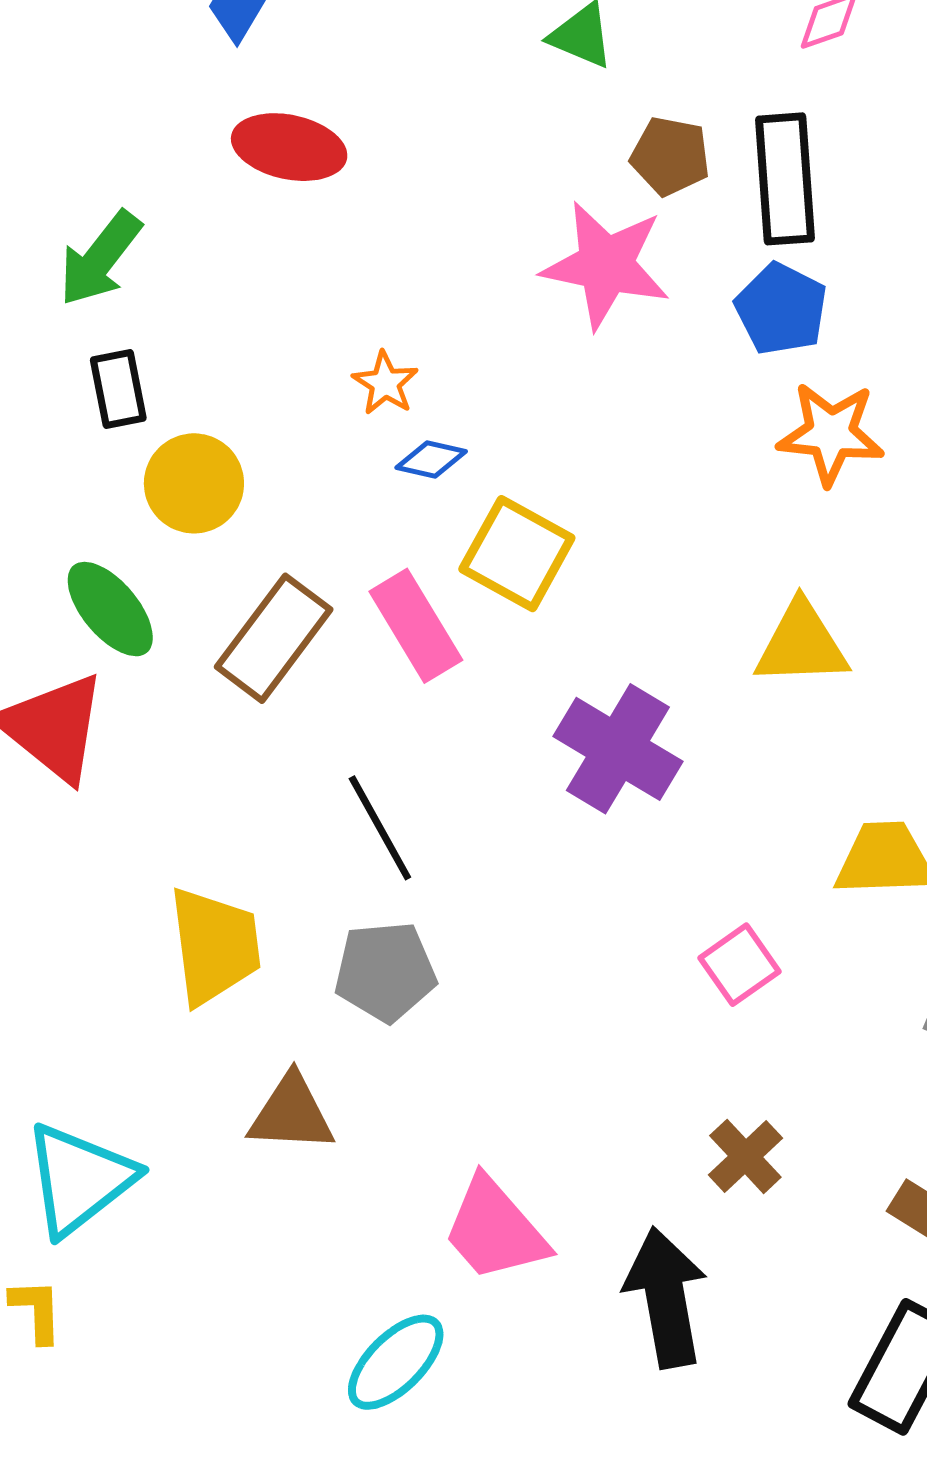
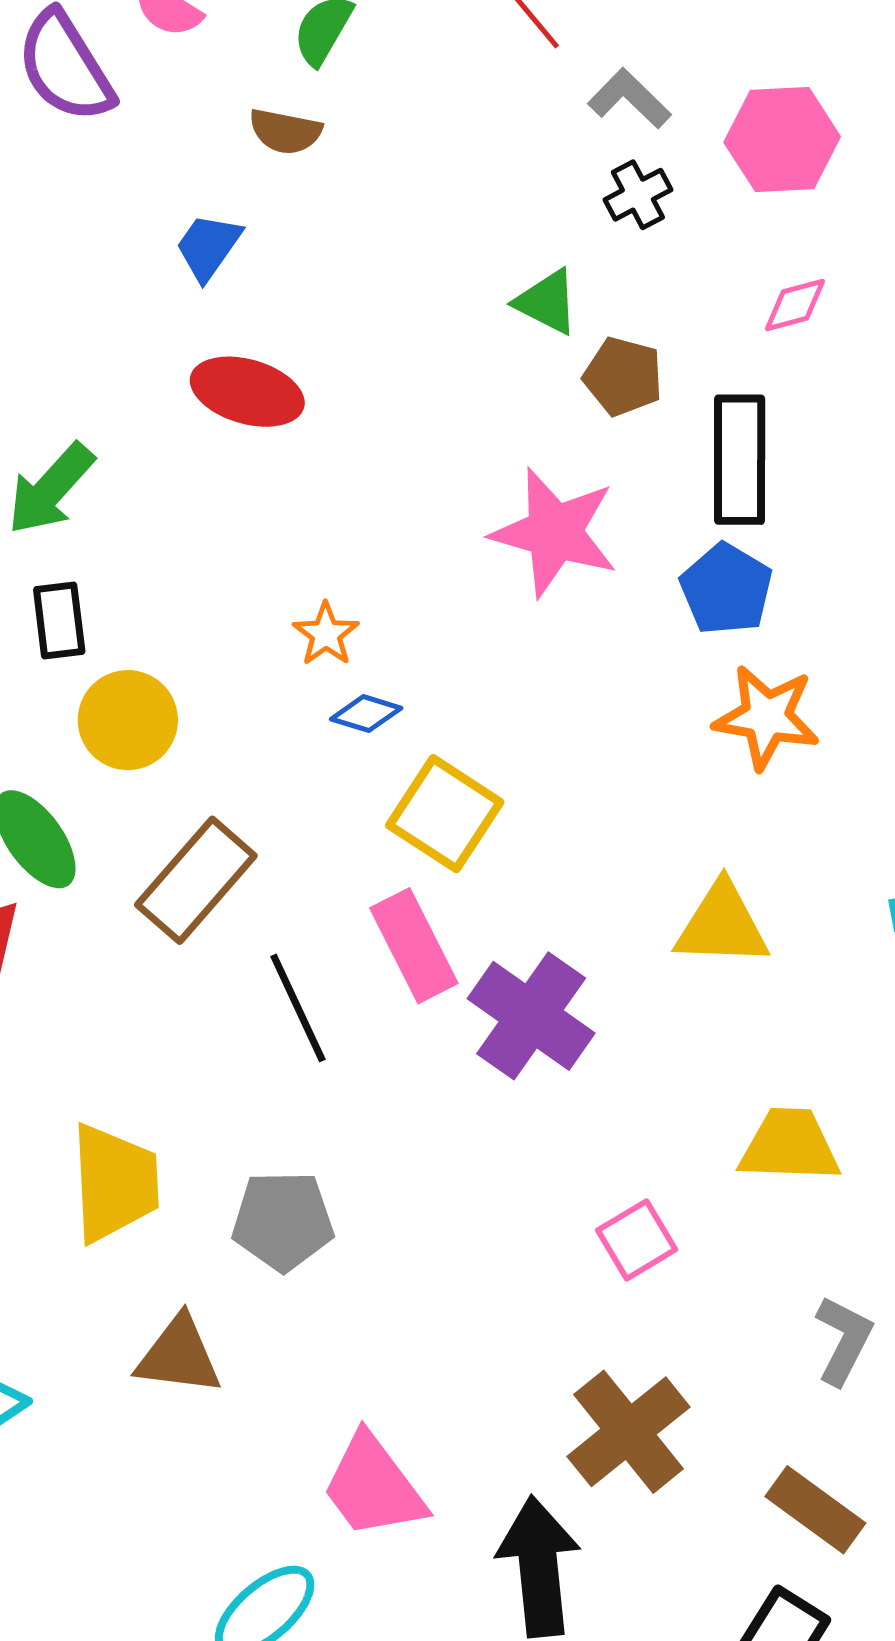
brown pentagon: (670, 156) -> (623, 376), moved
pink rectangle: (416, 626) -> (414, 946), moved
black line: (380, 828) -> (298, 1008), moved
brown cross: (745, 1156) -> (629, 1432), size x1.6

